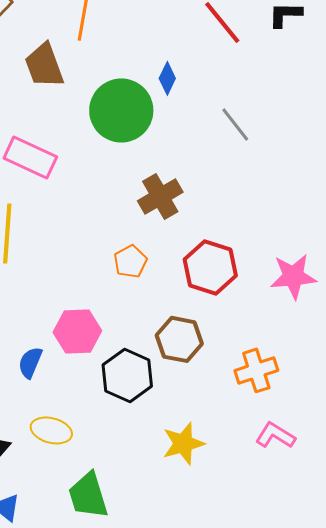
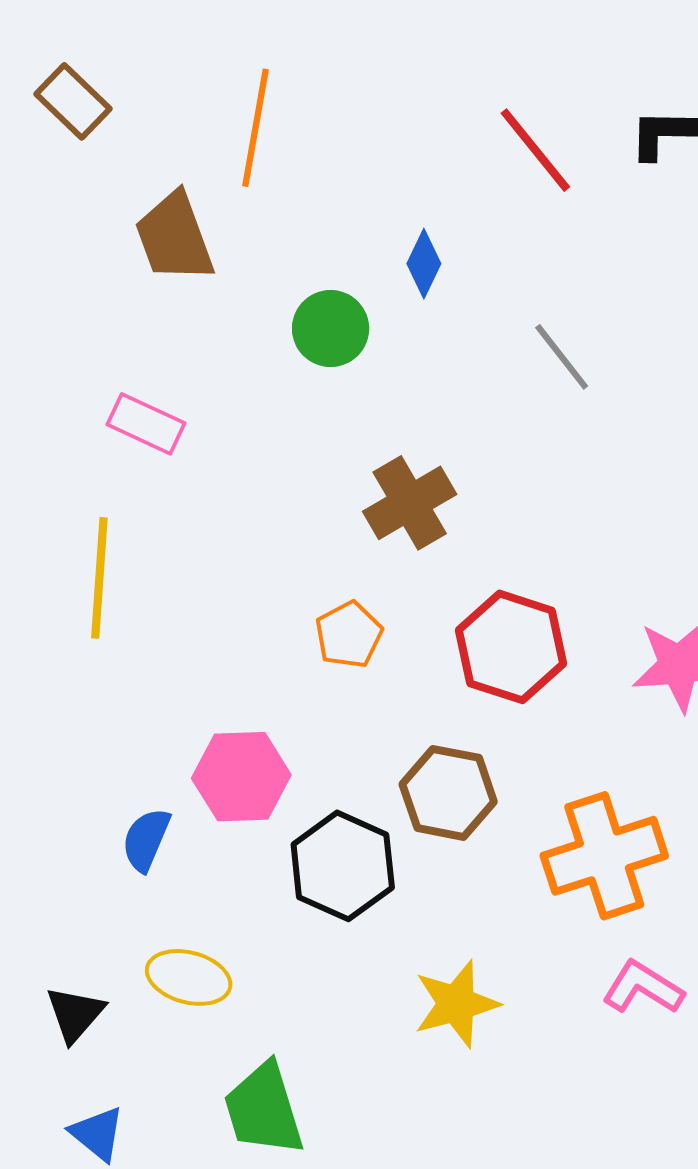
green circle: (121, 110) -> (331, 329), size x0.6
pink rectangle: (30, 157) -> (146, 424), size x0.7
orange cross: (256, 370) -> (604, 856), size x1.4

